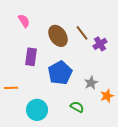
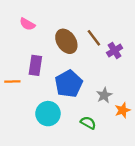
pink semicircle: (24, 21) -> (27, 24), turned 152
orange line: (11, 88) -> (12, 81), moved
cyan circle: (37, 110) -> (48, 114), moved

